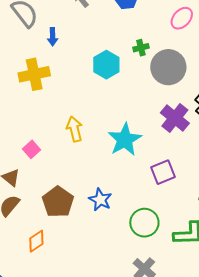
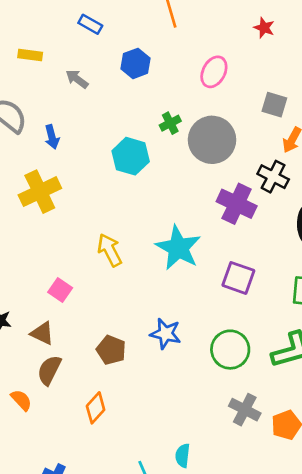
purple square: (163, 172) -> (238, 278), turned -35
brown pentagon: (58, 202) -> (111, 350), size x0.7

